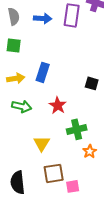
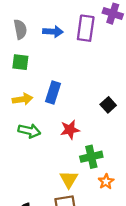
black square: (92, 83) -> (108, 105), turned 32
red star: (58, 105) -> (70, 130), turned 30
yellow triangle: (42, 143) -> (69, 179), moved

